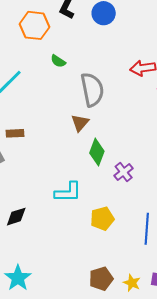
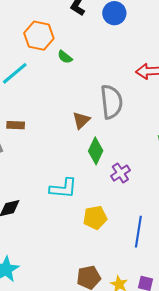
orange hexagon: (35, 25) -> (39, 36), moved
gray semicircle: (92, 90) -> (111, 102), moved

